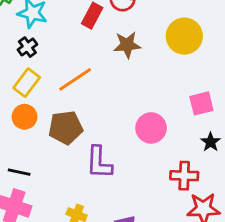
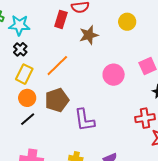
yellow circle: (184, 36) -> (127, 22), size x0.7
pink circle: (151, 128) -> (114, 75), moved
black line: (19, 172) -> (28, 119), moved, turned -42

